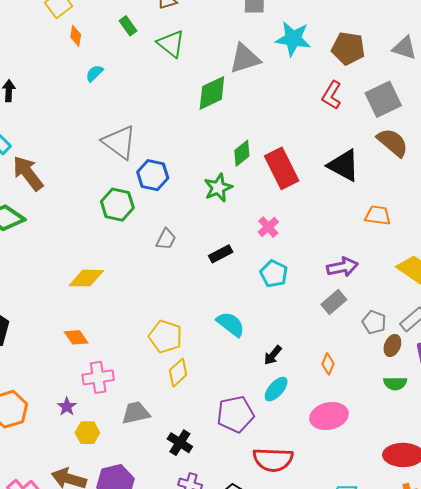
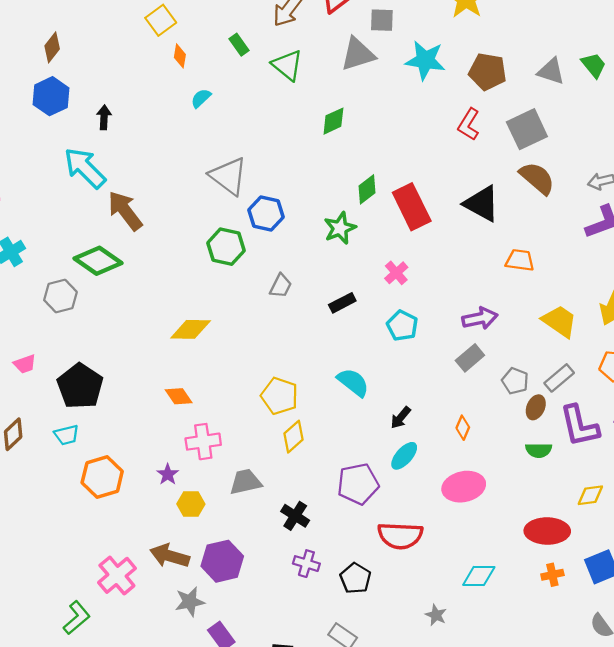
gray triangle: (245, 59) -> (358, 54), moved
green diamond: (212, 93) -> (333, 121), size x0.7

